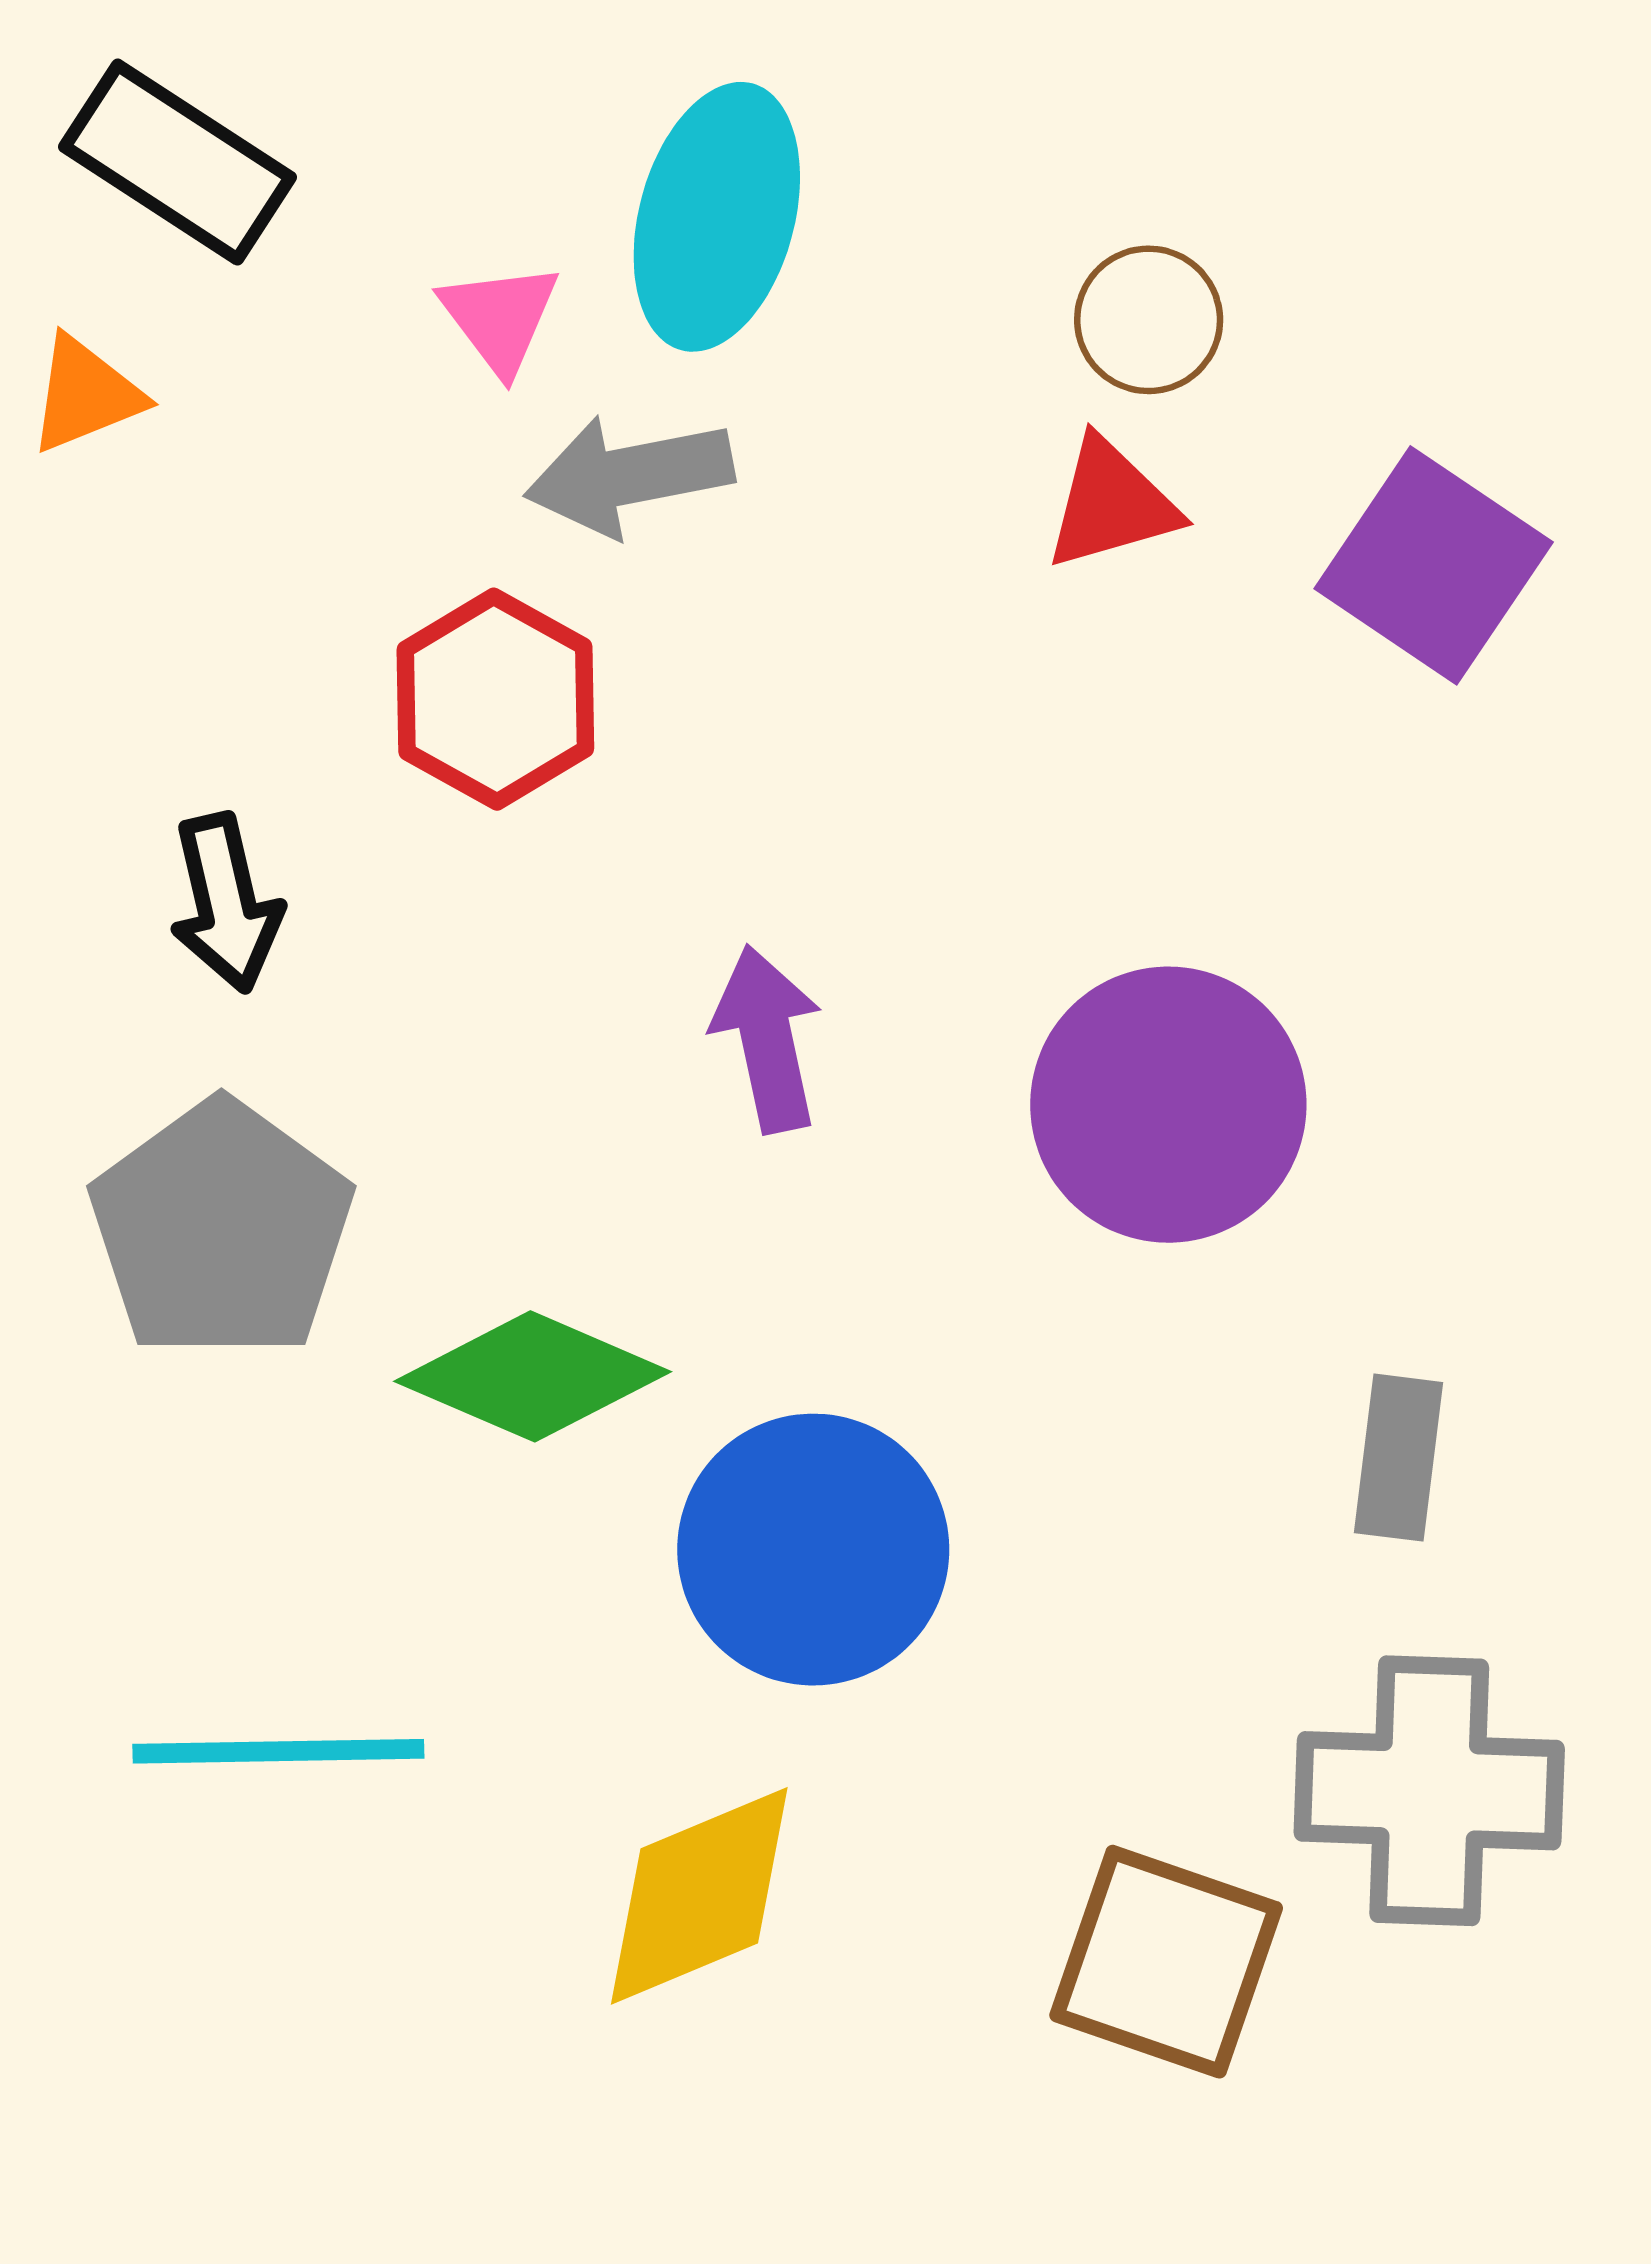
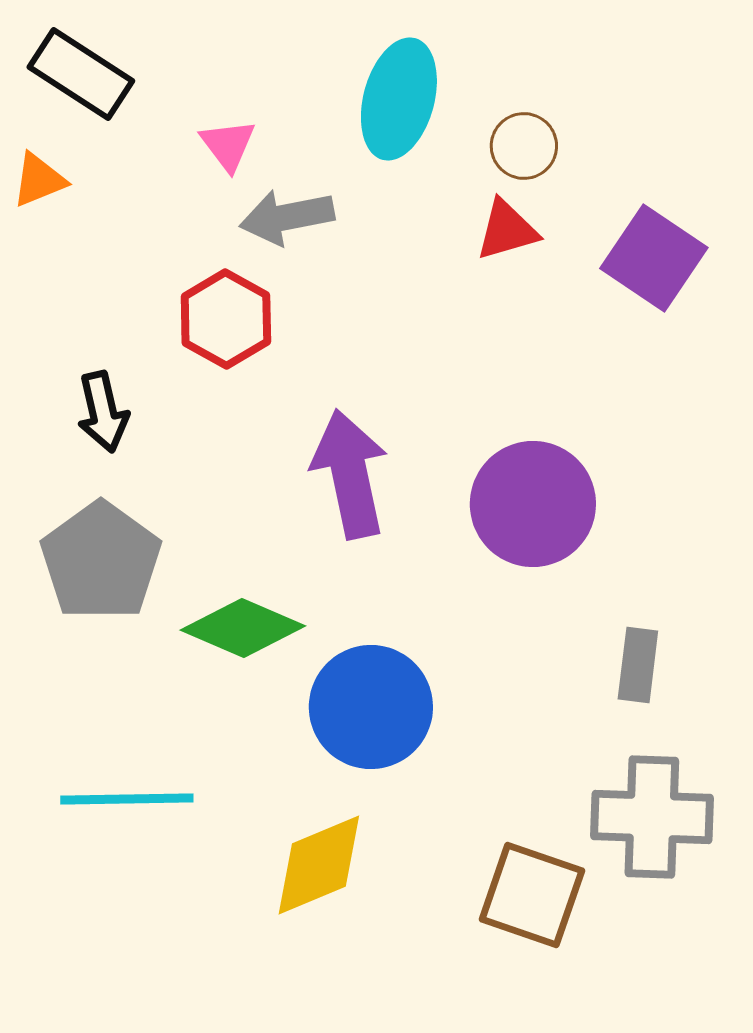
cyan ellipse: (717, 217) -> (399, 99), moved
purple arrow: (767, 1039) -> (350, 474), size x1.5

